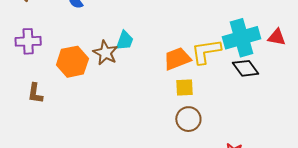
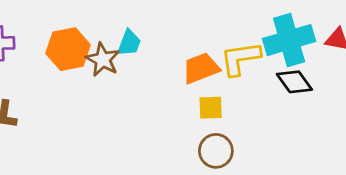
orange hexagon: (72, 62) -> (68, 49), moved

